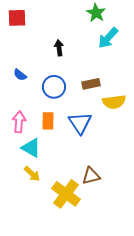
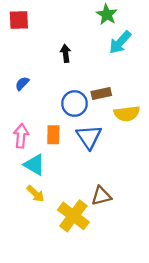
blue semicircle: (20, 75) -> (22, 83), turned 96
blue circle: (54, 87) -> (74, 104), moved

